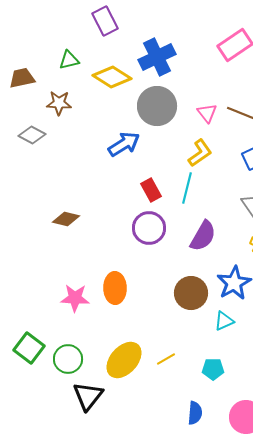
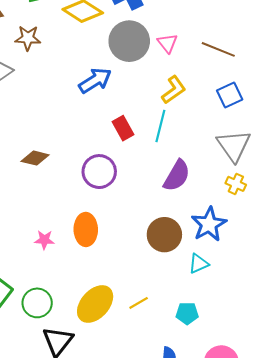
pink triangle: (207, 113) -> (168, 43), moved
purple circle: (149, 228) -> (99, 172), moved
pink star: (75, 298) -> (44, 240), size x0.7

